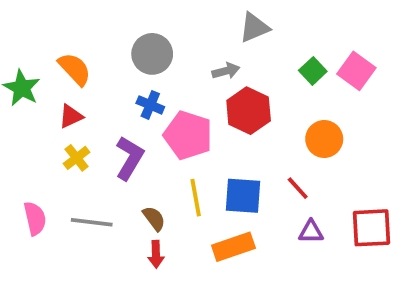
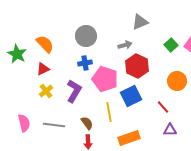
blue cross: (150, 105) -> (85, 63), turned -32
blue square: (243, 196) -> (131, 96), moved, turned -30

